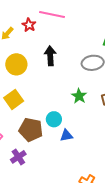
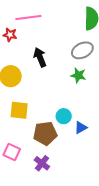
green star: (79, 96) -> (78, 75), moved
yellow square: (14, 99) -> (19, 110), turned -30

